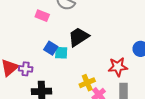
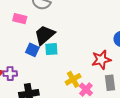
black trapezoid: (79, 37) -> (45, 35), moved
cyan square: (61, 53) -> (51, 49), moved

